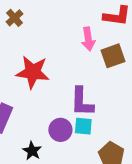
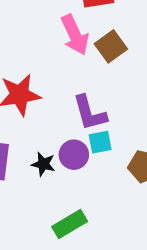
pink arrow: (88, 39) -> (75, 35), size x1.4
black star: (32, 151) -> (43, 164), moved

